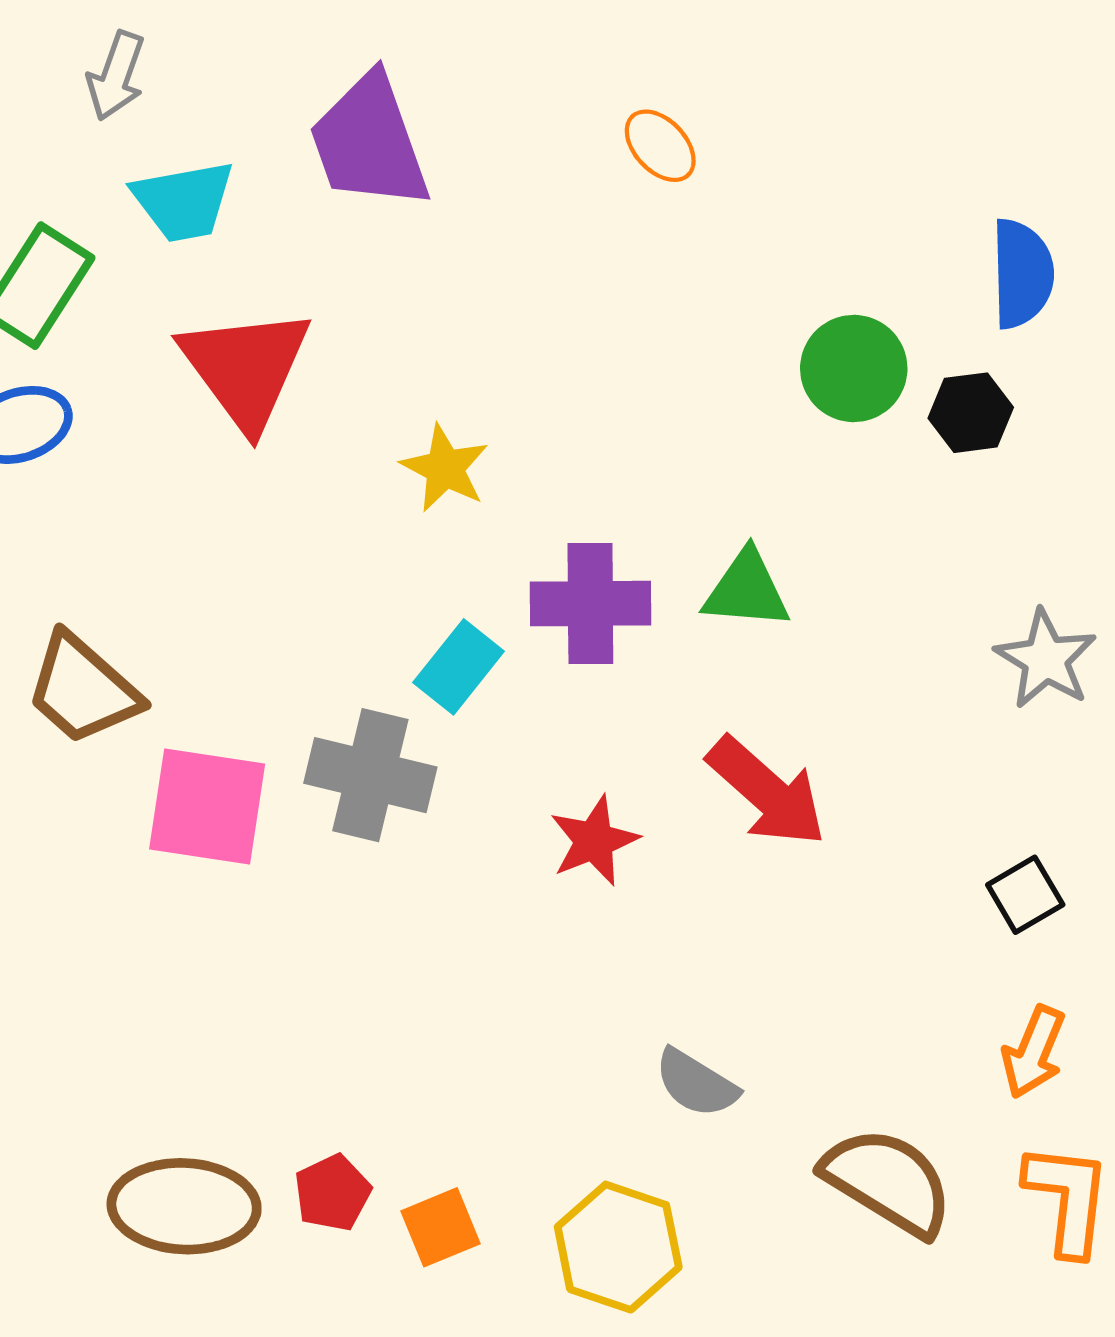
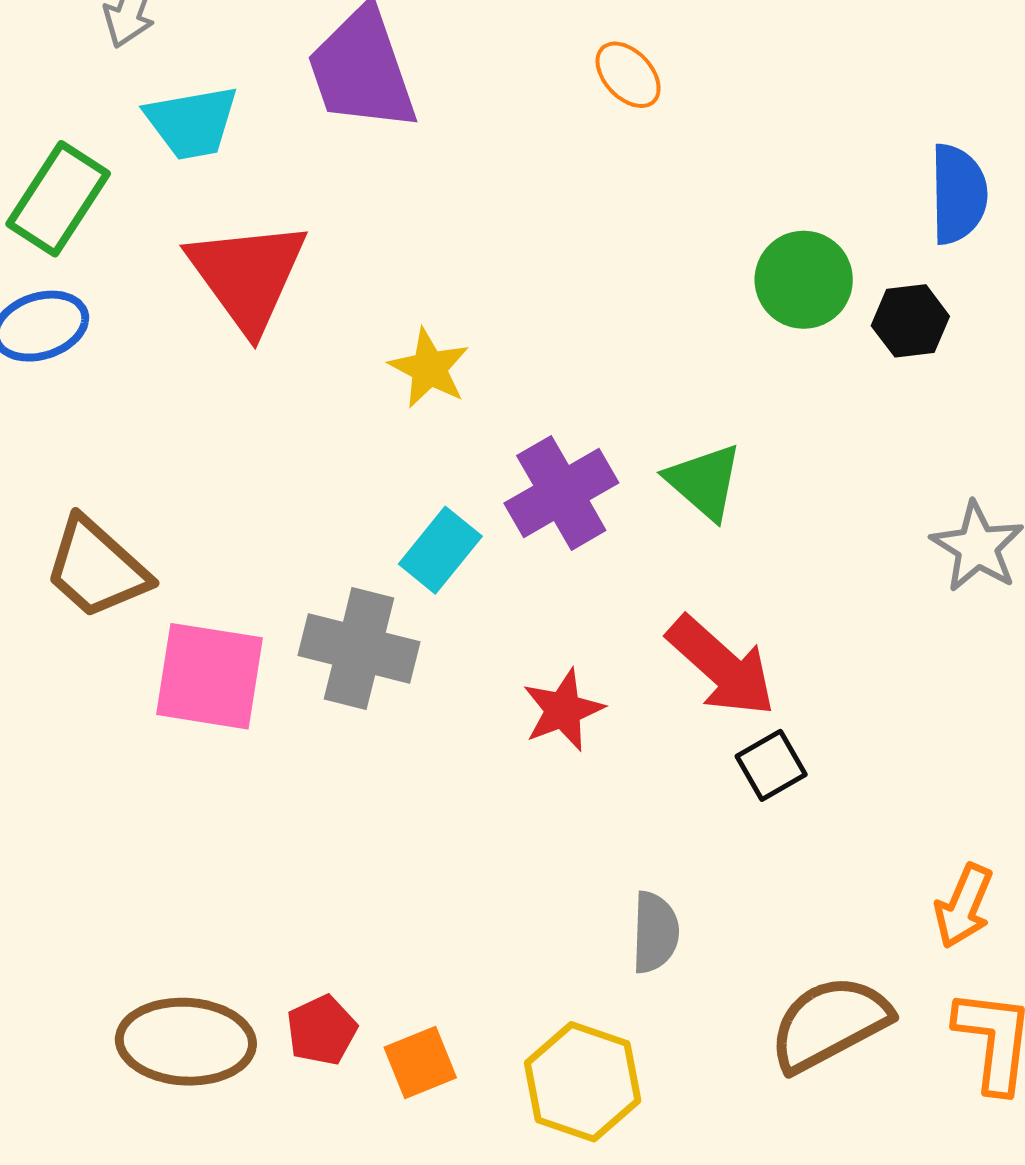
green triangle: (747, 590) -> (704, 482), turned 36
purple cross: (590, 604) -> (561, 493), turned -30
black square: (1025, 895) -> (771, 765), moved
gray semicircle: (696, 1083) -> (655, 932), turned -120
brown semicircle: (888, 1181) -> (830, 1023), turned -60

